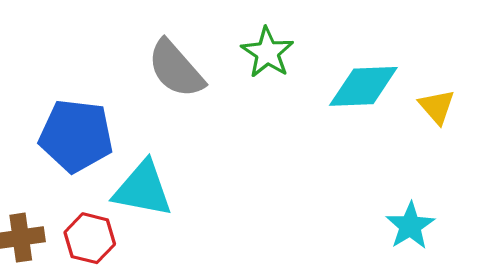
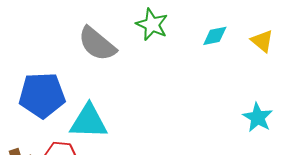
cyan diamond: (363, 86) -> (215, 36), size x0.6

